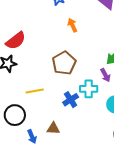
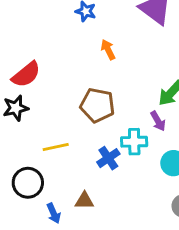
brown pentagon: (64, 63) -> (97, 105), turned -30

